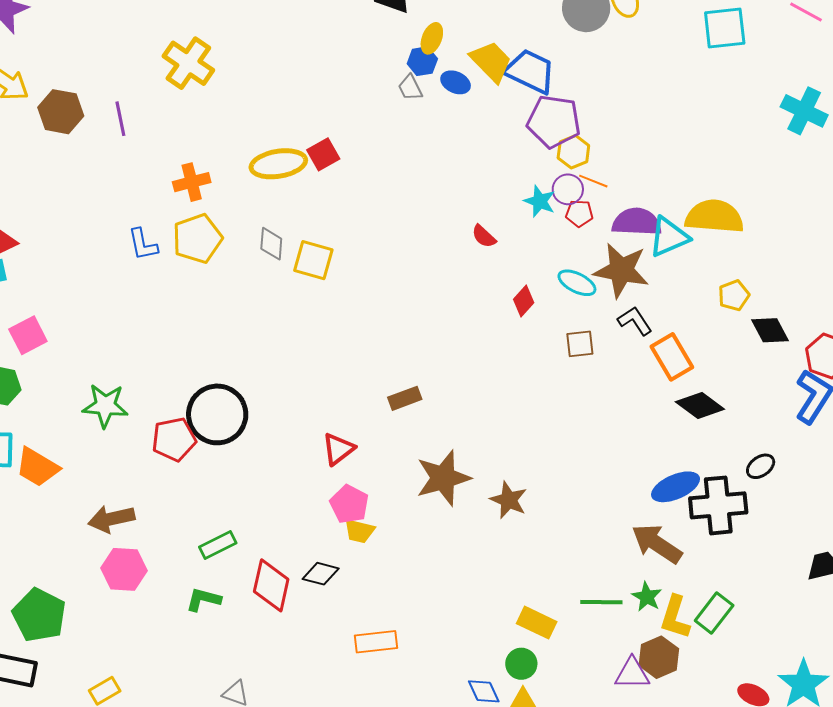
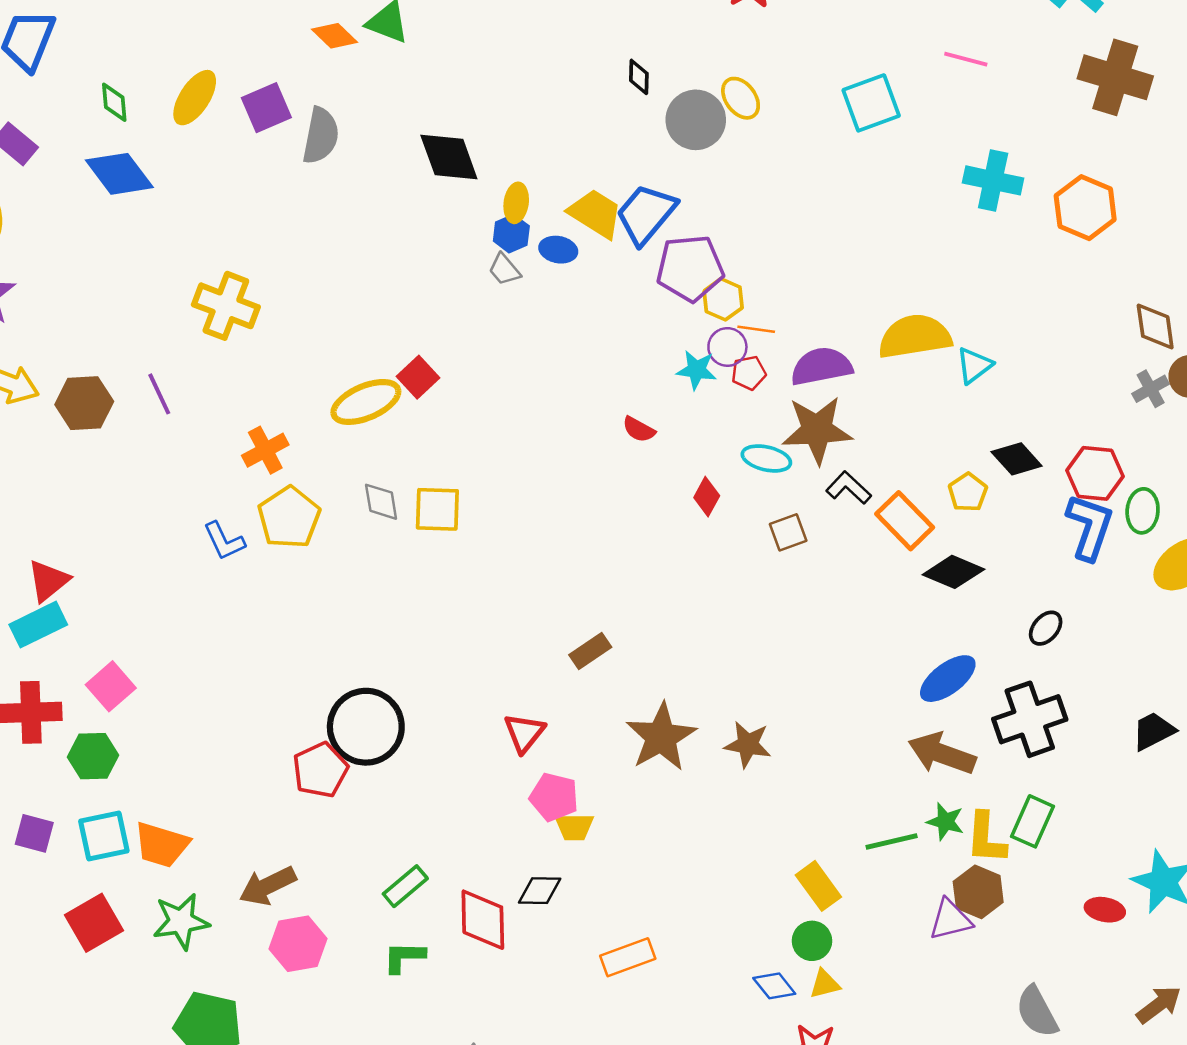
blue trapezoid: (530, 71) -> (646, 214), turned -62
cyan triangle: (669, 237) -> (974, 365), moved, size x0.7
yellow pentagon: (734, 295) -> (968, 492), moved
green star: (105, 406) -> (181, 921), moved
black cross: (718, 505) -> (1030, 719), moved
yellow rectangle: (537, 623) -> (818, 886), turned 42

